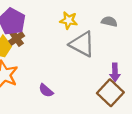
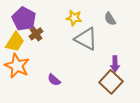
gray semicircle: (109, 21) -> (110, 19), turned -136
brown cross: (17, 38) -> (36, 34), moved

